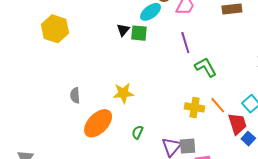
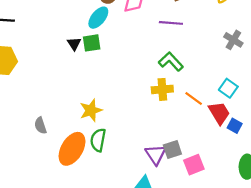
purple line: (185, 43) -> (171, 23), moved, turned -55
yellow cross: (194, 107) -> (162, 89), moved
green semicircle: (137, 132) -> (98, 140), moved, size x1.5

